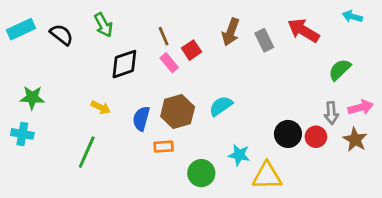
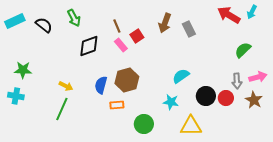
cyan arrow: (352, 17) -> (252, 12), turned -80
red arrow: (303, 31) -> (229, 15), moved
cyan semicircle: (221, 106) -> (181, 76), moved
yellow arrow: (101, 107) -> (66, 86), moved
cyan star: (239, 155) -> (171, 102), moved

